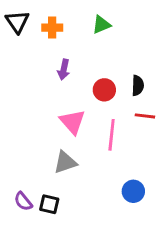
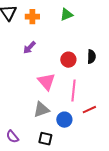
purple arrow: (64, 70) -> (29, 48), moved, turned 32
red line: (145, 116) -> (89, 110), moved, turned -32
blue circle: (133, 191) -> (64, 120), moved
black square: (49, 204) -> (45, 139), moved

